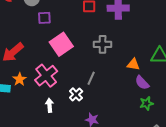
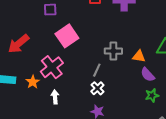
gray cross: (103, 44) -> (113, 51), moved
orange star: (20, 79) -> (33, 82), moved
white cross: (76, 94) -> (97, 88), moved

